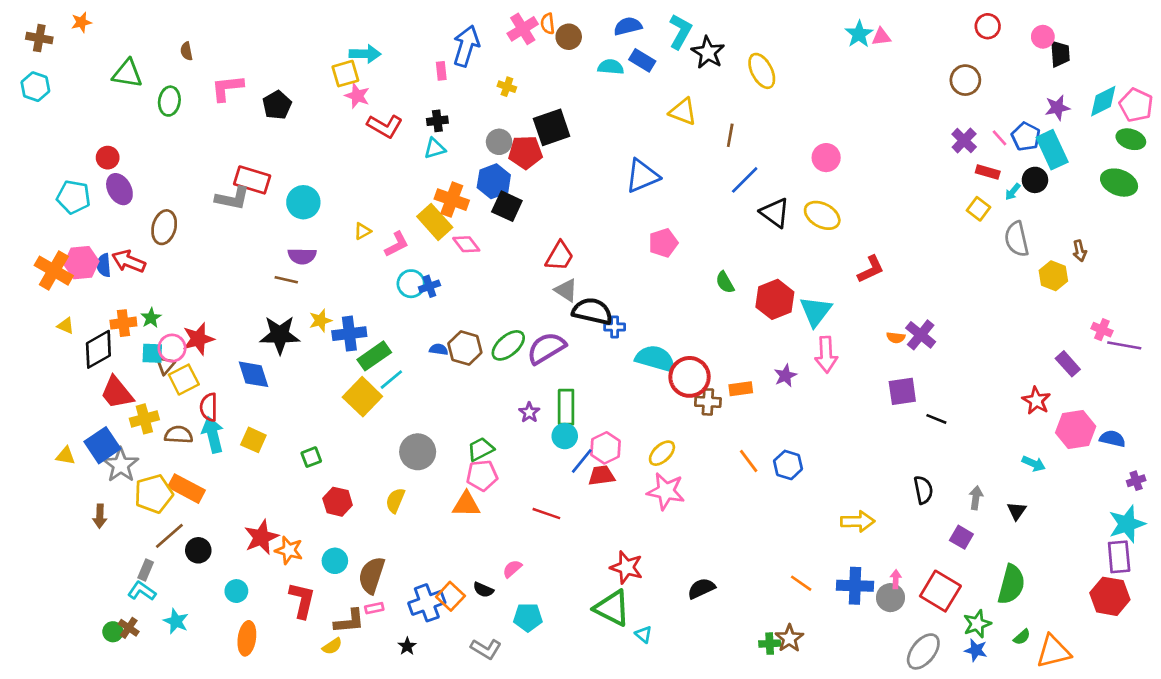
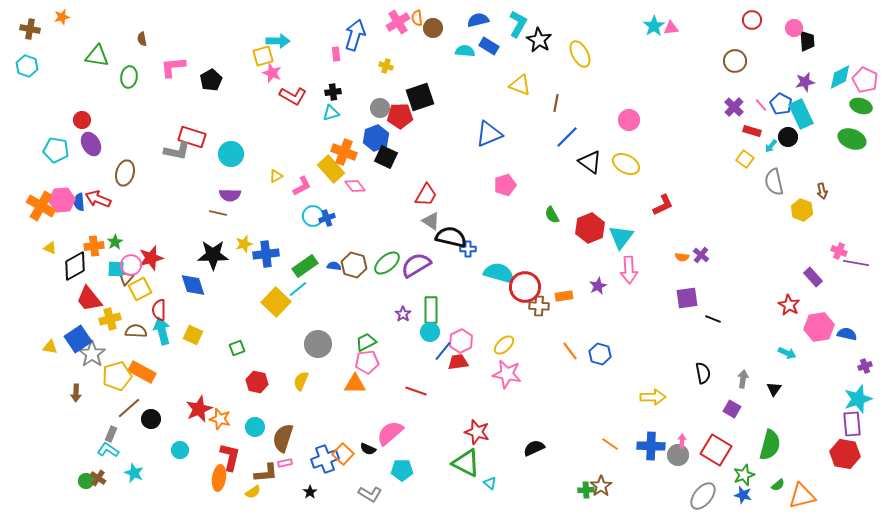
purple cross: (921, 335) -> (701, 255), size x0.7
green rectangle: (374, 356) -> (305, 266), moved
pink semicircle: (512, 569) -> (390, 433), size x1.8
orange ellipse: (247, 638) -> (219, 478), moved

